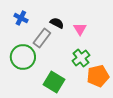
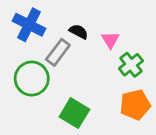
blue cross: (21, 18) -> (29, 25), size x1.6
green cross: (81, 58) -> (131, 65), moved

